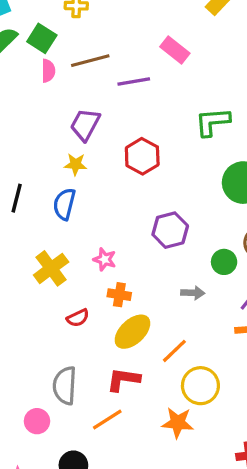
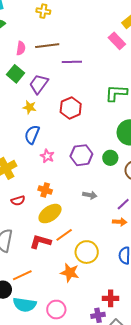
green square: (42, 38) -> (16, 74), moved
pink rectangle: (175, 50) -> (117, 41), moved
blue semicircle: (64, 204) -> (32, 135), moved
pink star: (105, 259) -> (47, 156), moved
green circle: (224, 262) -> (110, 158), moved
orange line: (174, 351) -> (64, 235), moved
orange line: (107, 419) -> (22, 275), moved

